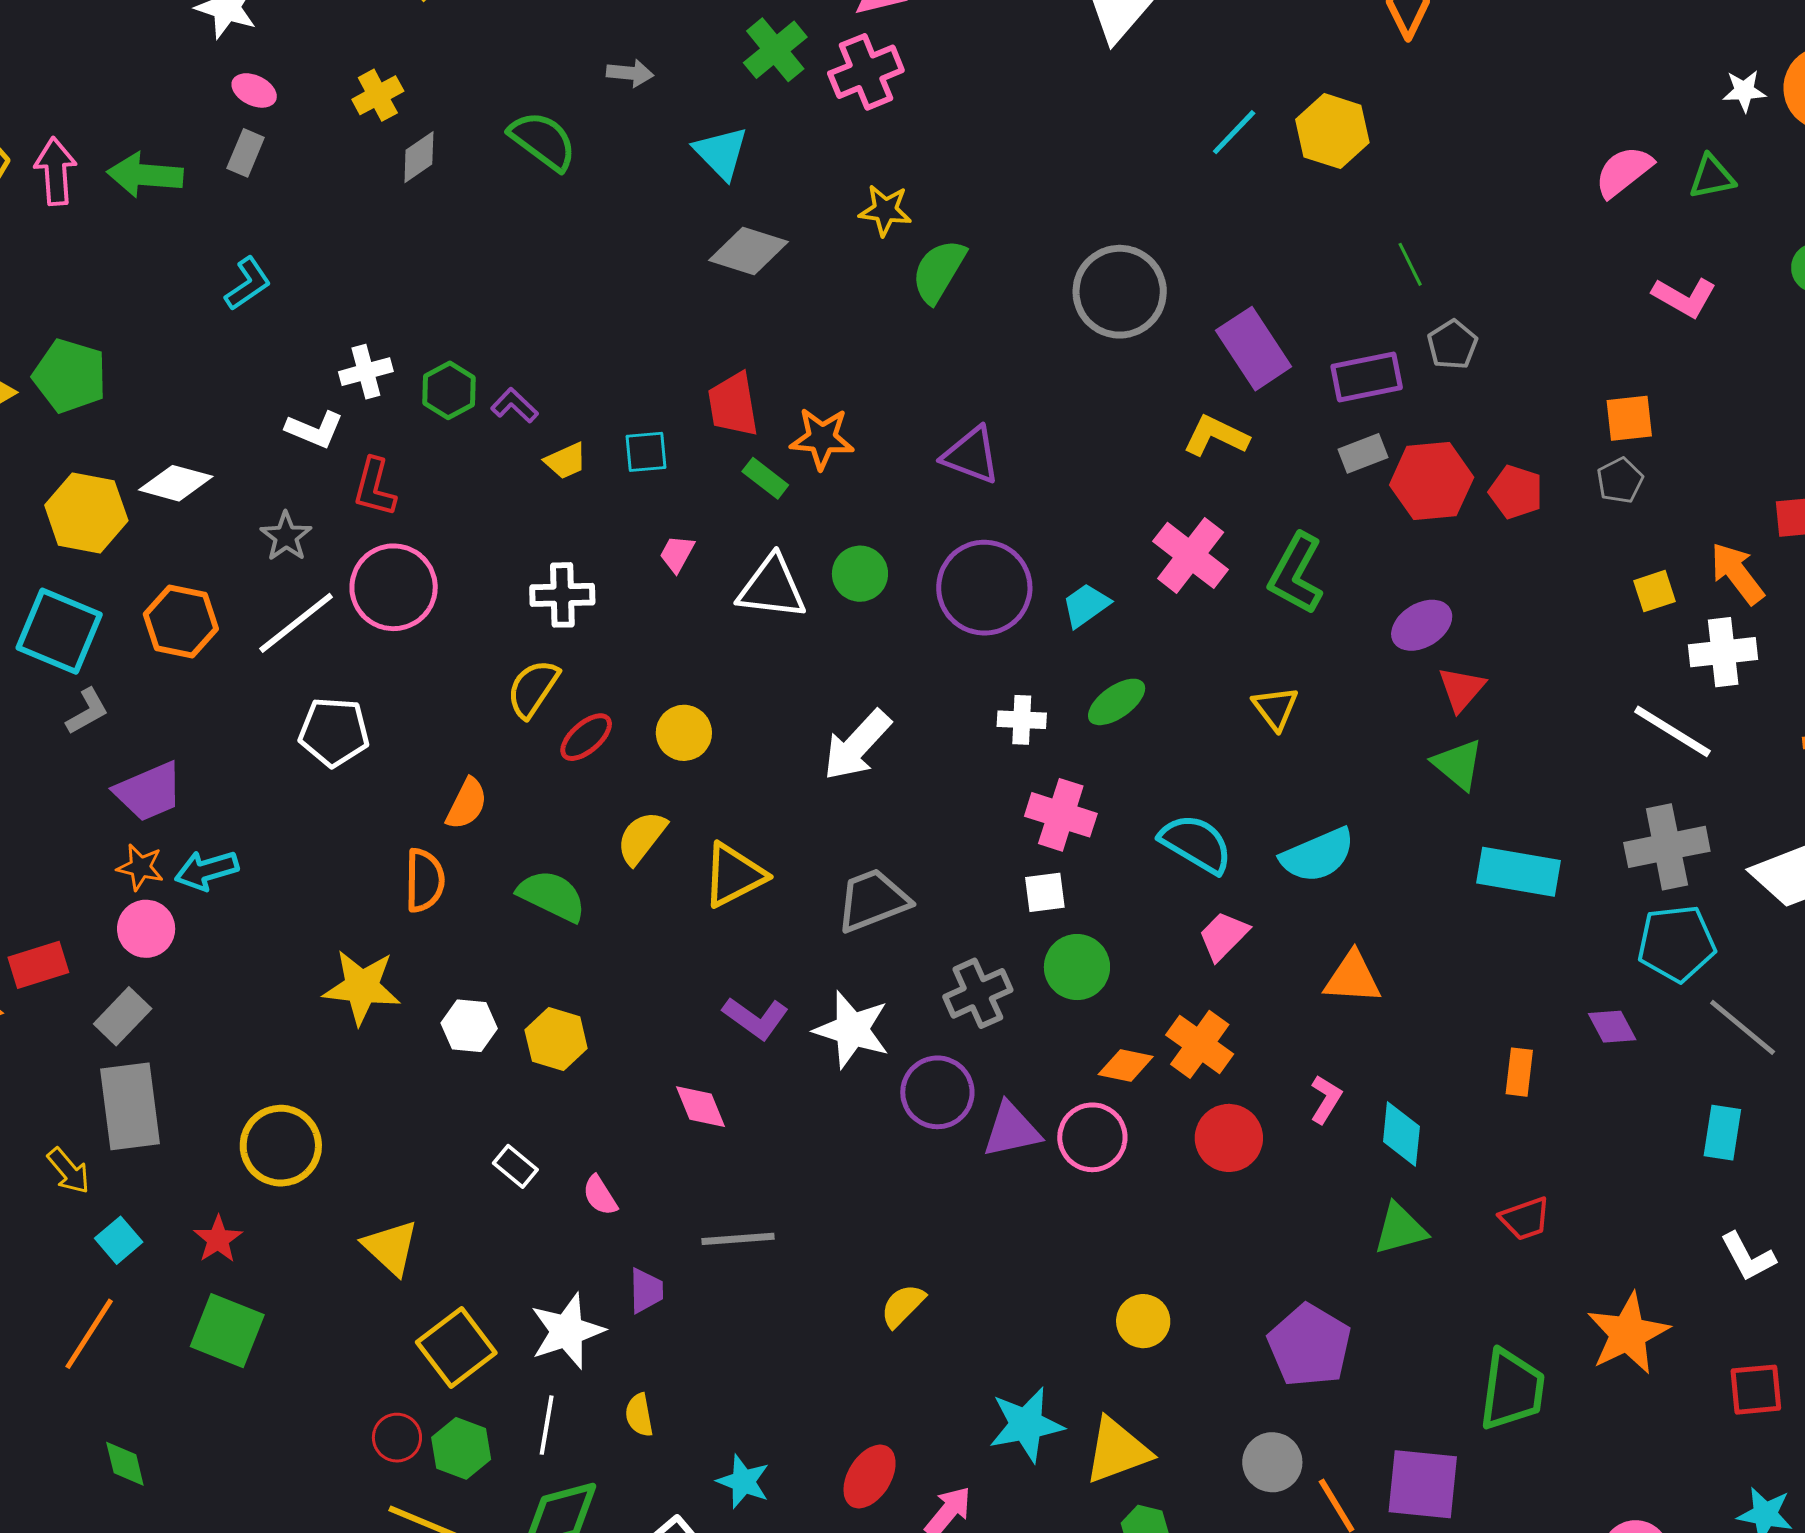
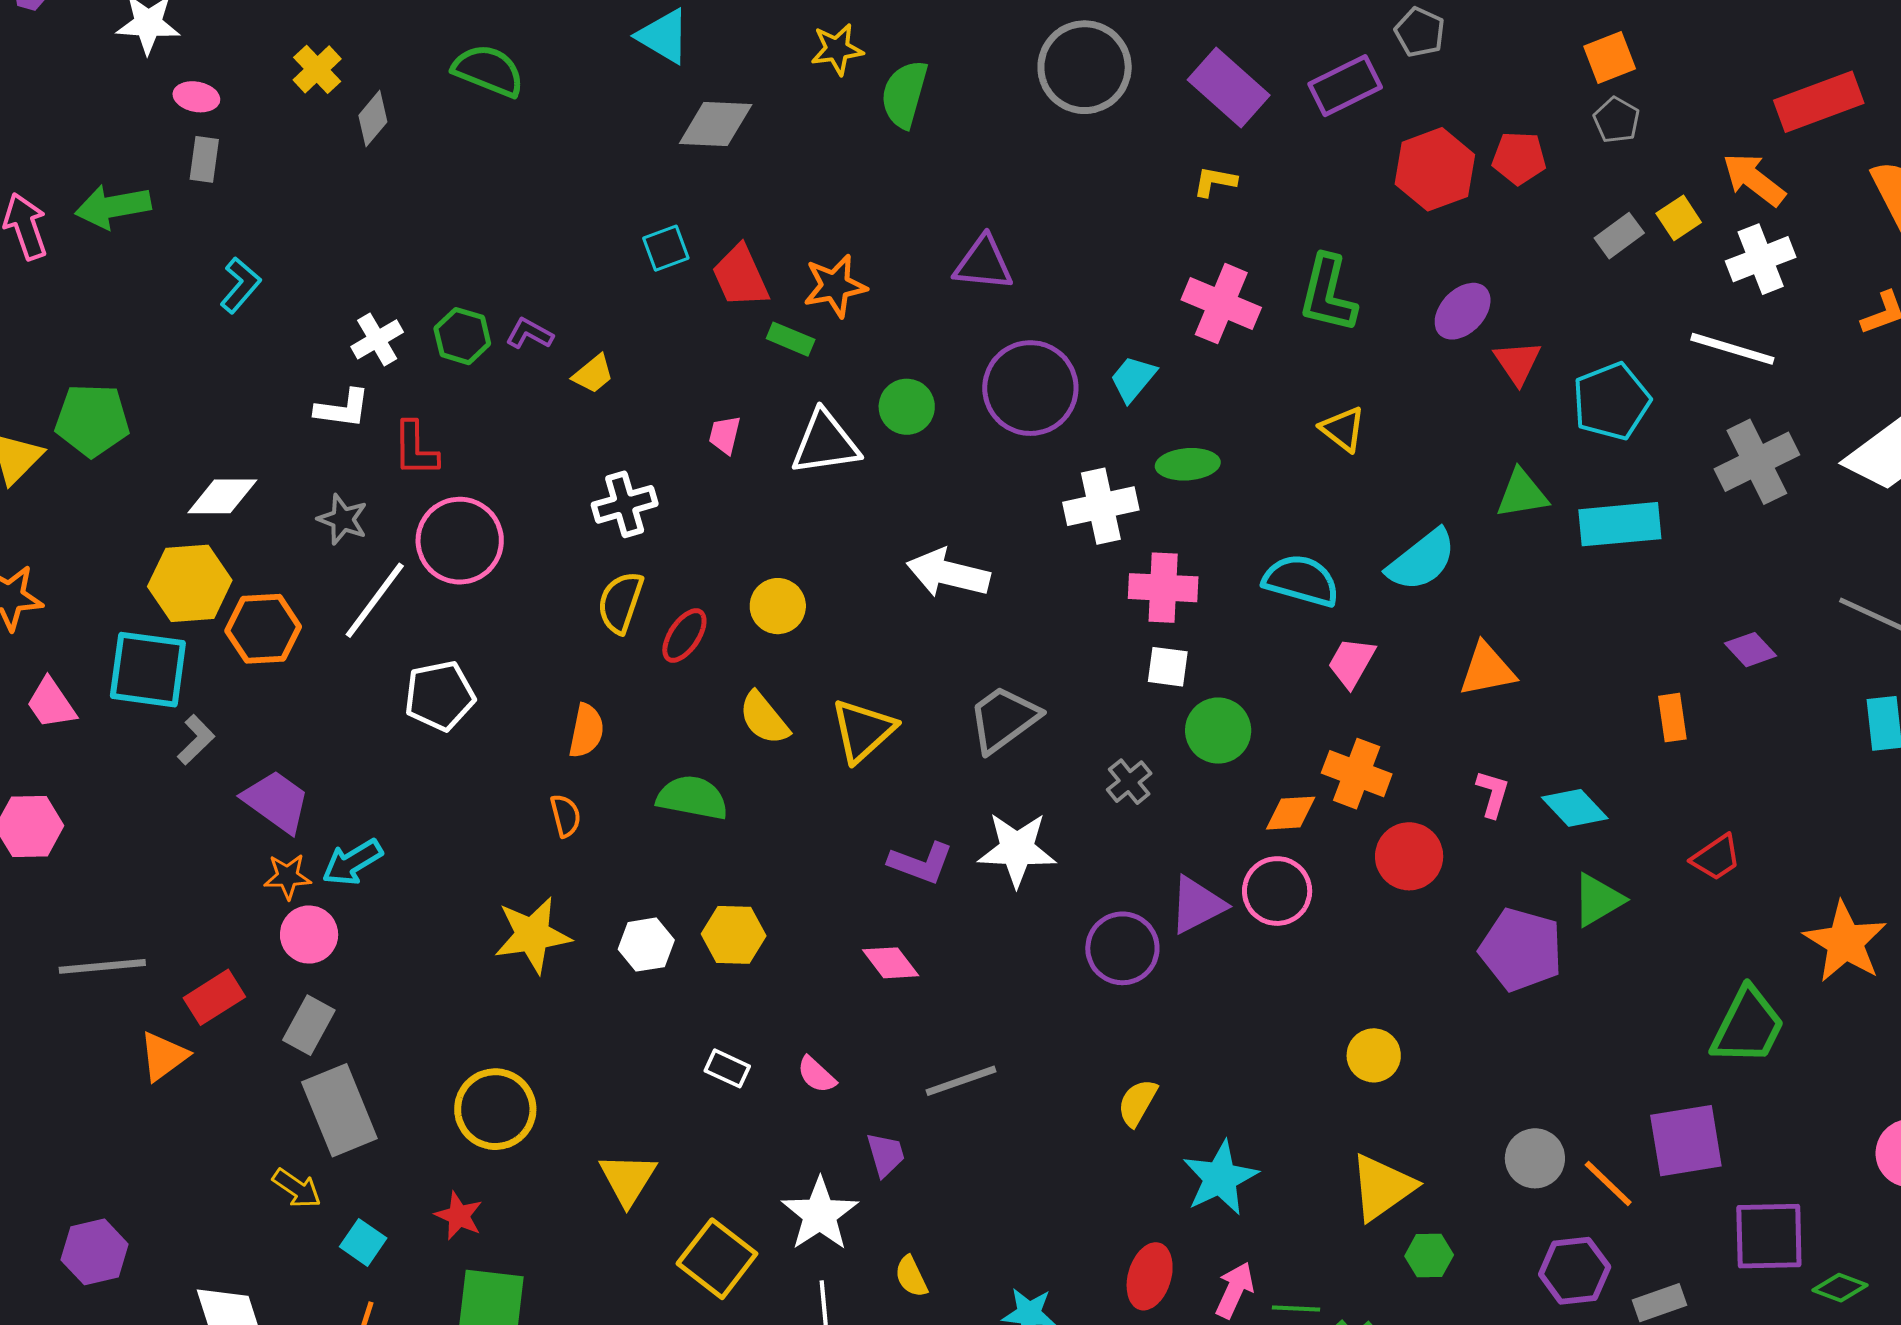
yellow L-shape: (1216, 436) -> (1215, 182), size x0.7
cyan square: (646, 452) -> (666, 248), moved
gray rectangle: (1363, 453) -> (1619, 236), moved
yellow hexagon: (86, 513) -> (190, 583), moved
green ellipse: (1117, 702) -> (1188, 464), turned 46
white cross: (1022, 720) -> (1101, 506), size x1.5
white arrow: (857, 745) -> (948, 573), turned 76
green triangle: (1458, 764) -> (1522, 494), moved, turned -34
purple trapezoid: (149, 792) -> (276, 801), turned -106
yellow semicircle: (642, 838) -> (764, 718), turned -62
orange semicircle: (425, 880) -> (566, 816), size x0.7
white square: (1045, 892) -> (1168, 667), turned 30
cyan pentagon: (1676, 943) -> (1611, 401), moved
gray cross: (978, 993) -> (1129, 782), size x0.7
purple circle: (937, 1092) -> (1122, 948), moved
cyan diamond: (1401, 1134) -> (1575, 808), turned -34
yellow triangle: (391, 1247) -> (628, 1179), turned 34
purple pentagon: (1309, 1346) -> (1521, 950), moved
green trapezoid: (1512, 1390) -> (1748, 1026), turned 34
cyan star: (1026, 1425) -> (1220, 1178), moved

